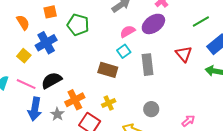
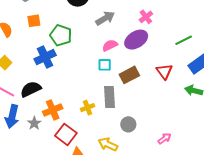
blue cross: (46, 43) -> (45, 57), moved
cyan square: (124, 51) -> (105, 65), turned 32
gray rectangle: (147, 65) -> (109, 97), moved
brown rectangle: (108, 70) -> (129, 75), moved, turned -48
yellow cross: (109, 103) -> (87, 108), moved

